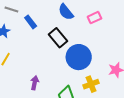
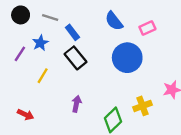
black rectangle: (58, 38) -> (75, 58), moved
blue circle: (79, 57) -> (127, 58), moved

